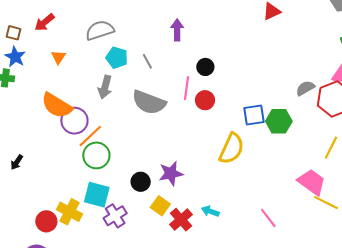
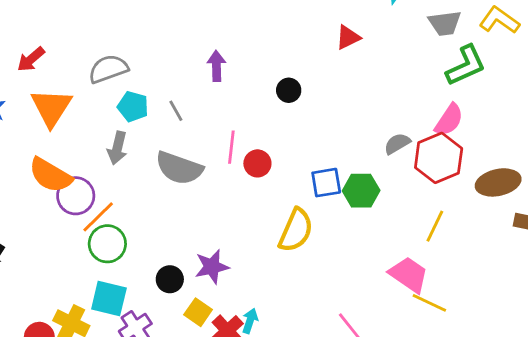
orange triangle: (58, 57) -> (51, 107), size x2.0
black circle: (205, 67) -> (289, 90), moved
cyan arrow: (210, 211) -> (250, 321), moved, turned 90

